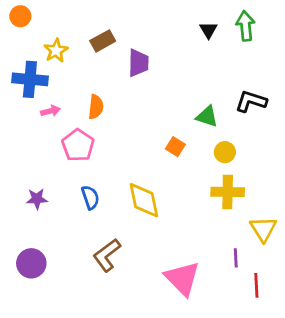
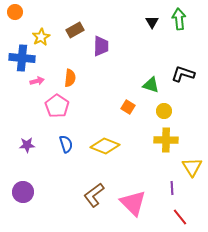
yellow diamond: (144, 200) -> (105, 146), turned -56
brown L-shape: (107, 255) -> (94, 195), moved
red line: (256, 285) -> (180, 217), moved, turned -36

